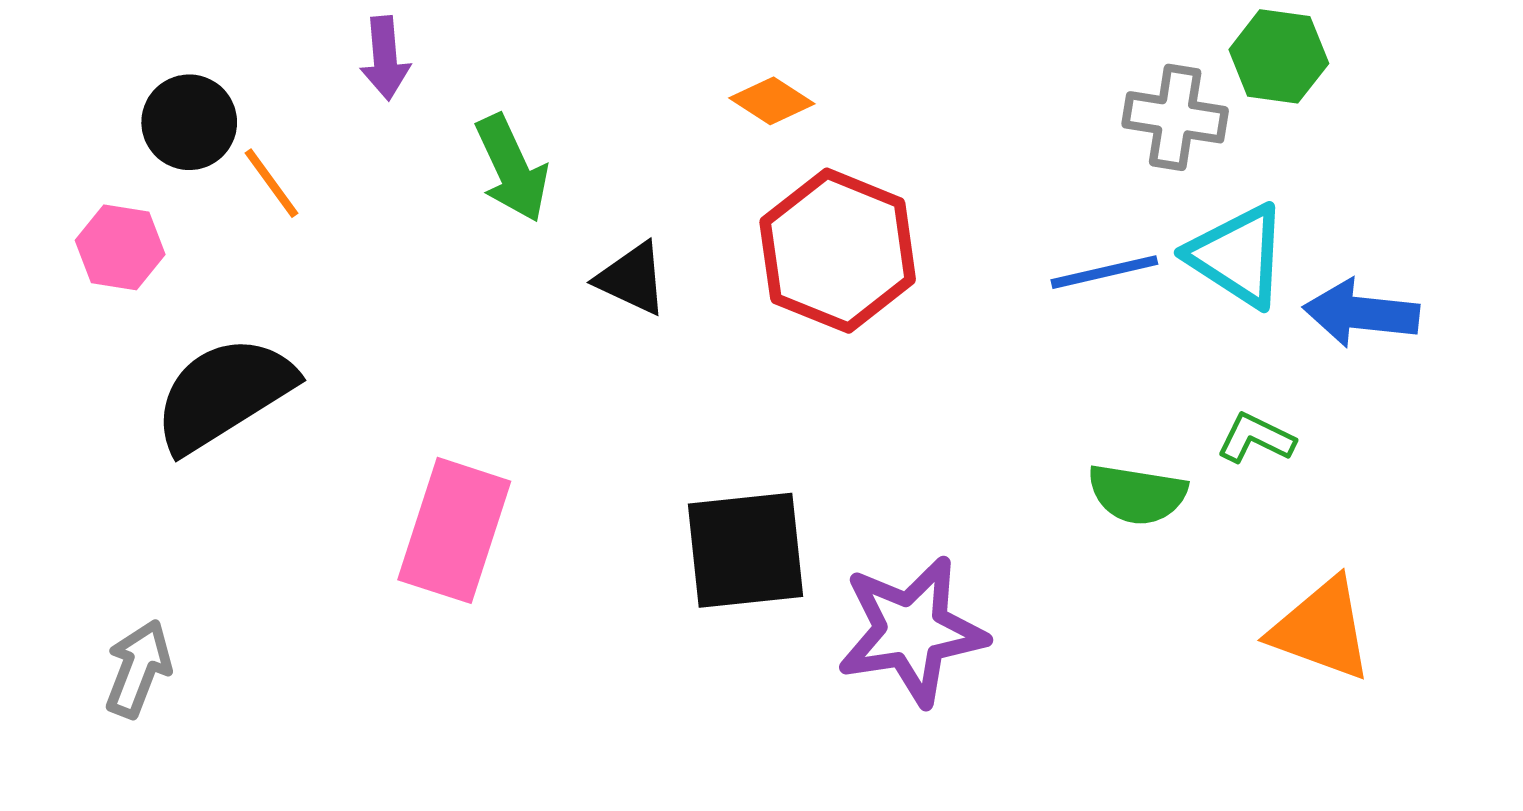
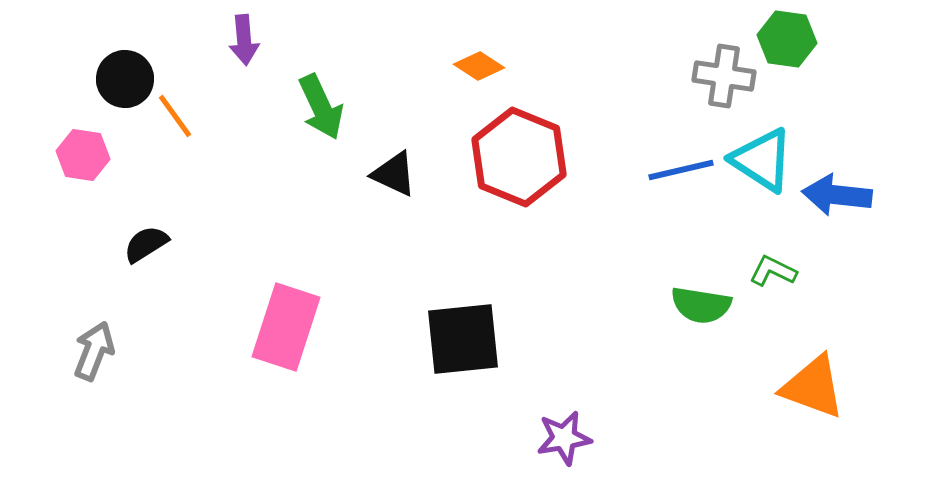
black semicircle: (224, 394) -> (146, 244), size x0.5
purple star: (912, 631) -> (564, 438), moved, size x0.6
gray arrow: (138, 669) -> (94, 351), moved

